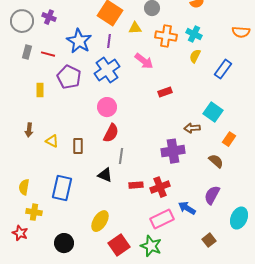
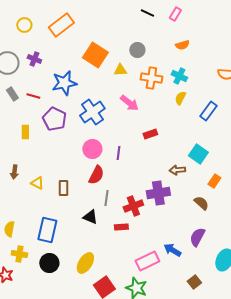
blue star: (79, 41) -> (64, 83), turned 30
purple line: (109, 41) -> (118, 153), moved
gray rectangle: (27, 52) -> (12, 94), turned -48
red cross: (160, 187) -> (133, 206), moved
black circle: (64, 243) -> (49, 263), moved

